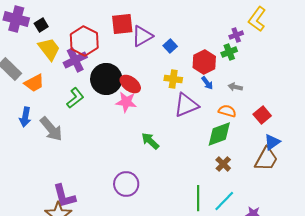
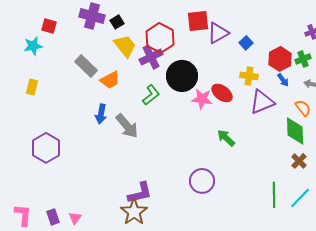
green cross: (229, 52) -> (303, 59), moved
red ellipse: (130, 84) -> (222, 93), moved
orange semicircle: (227, 111) -> (303, 108), turned 36
green diamond: (219, 134) -> (295, 131), turned -72
purple L-shape: (64, 196) -> (140, 193), turned -88

